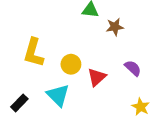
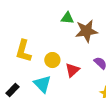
brown star: (115, 27) -> (86, 31), size x1.6

